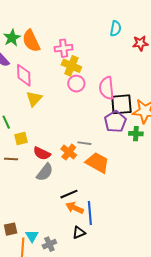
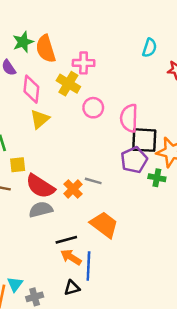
yellow cross: (71, 66) -> (68, 84), moved
red semicircle: (42, 153) -> (40, 186), size x1.4
orange trapezoid: (97, 163) -> (104, 225), moved
gray semicircle: (45, 172) -> (41, 209), turned -150

